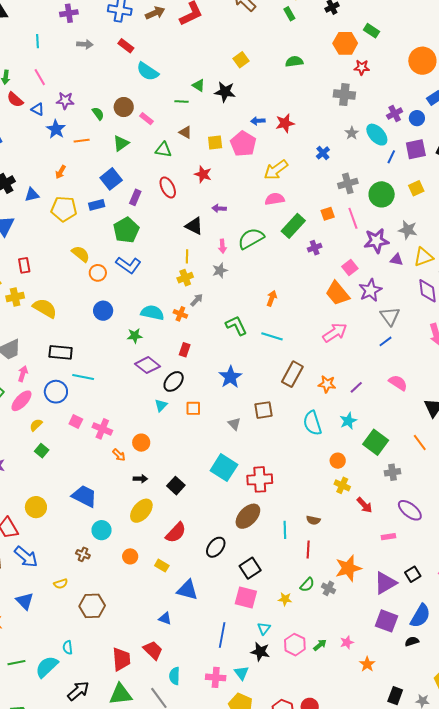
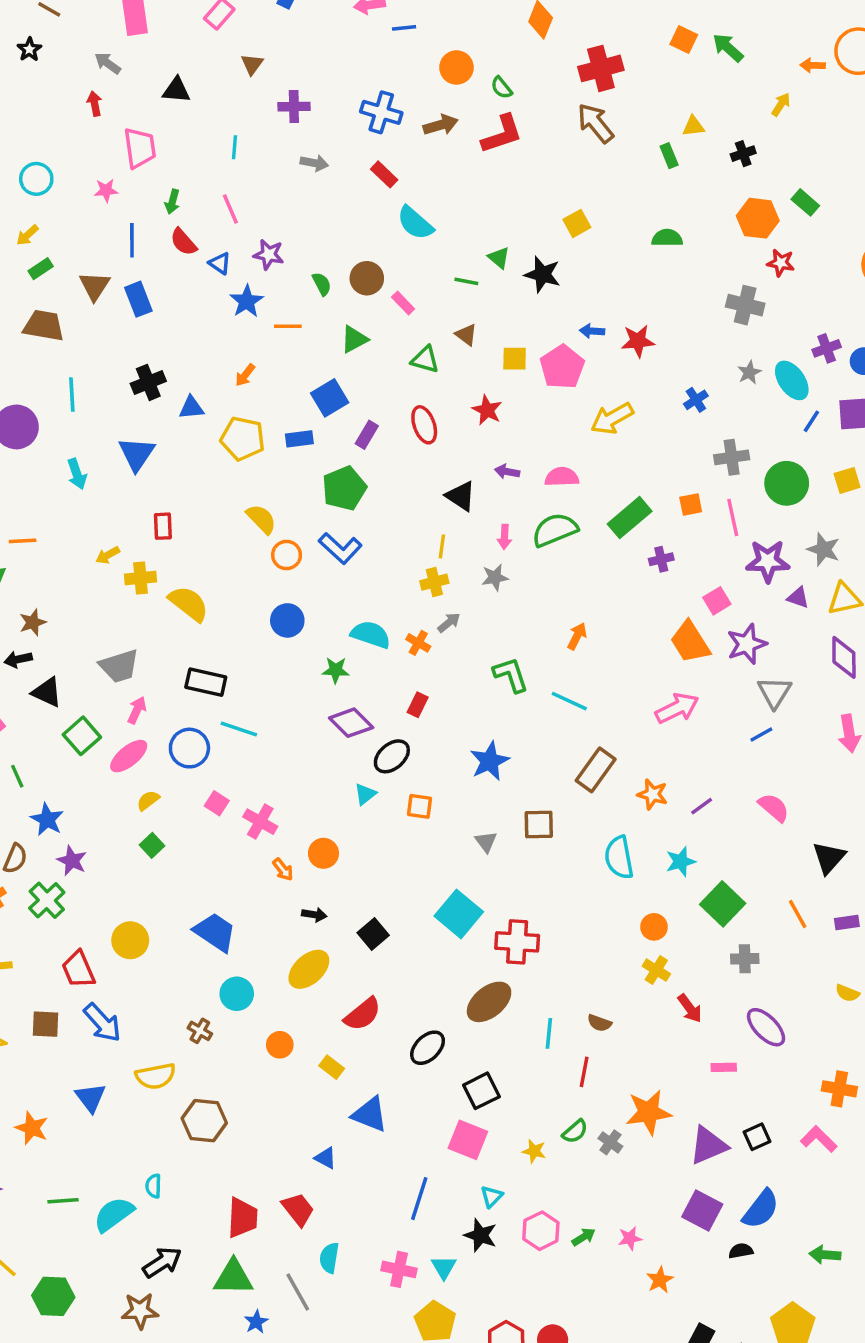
pink semicircle: (275, 199) -> (562, 477), moved
yellow semicircle: (61, 584) -> (156, 1076), size x1.6

